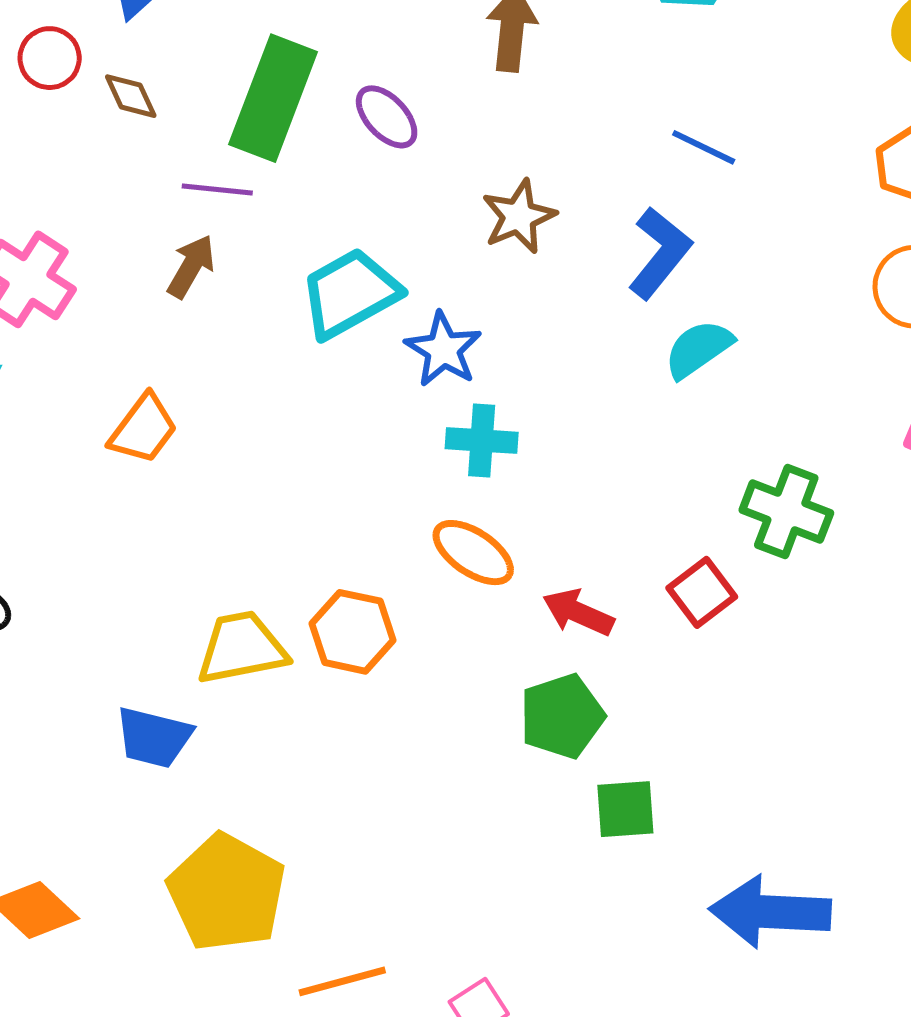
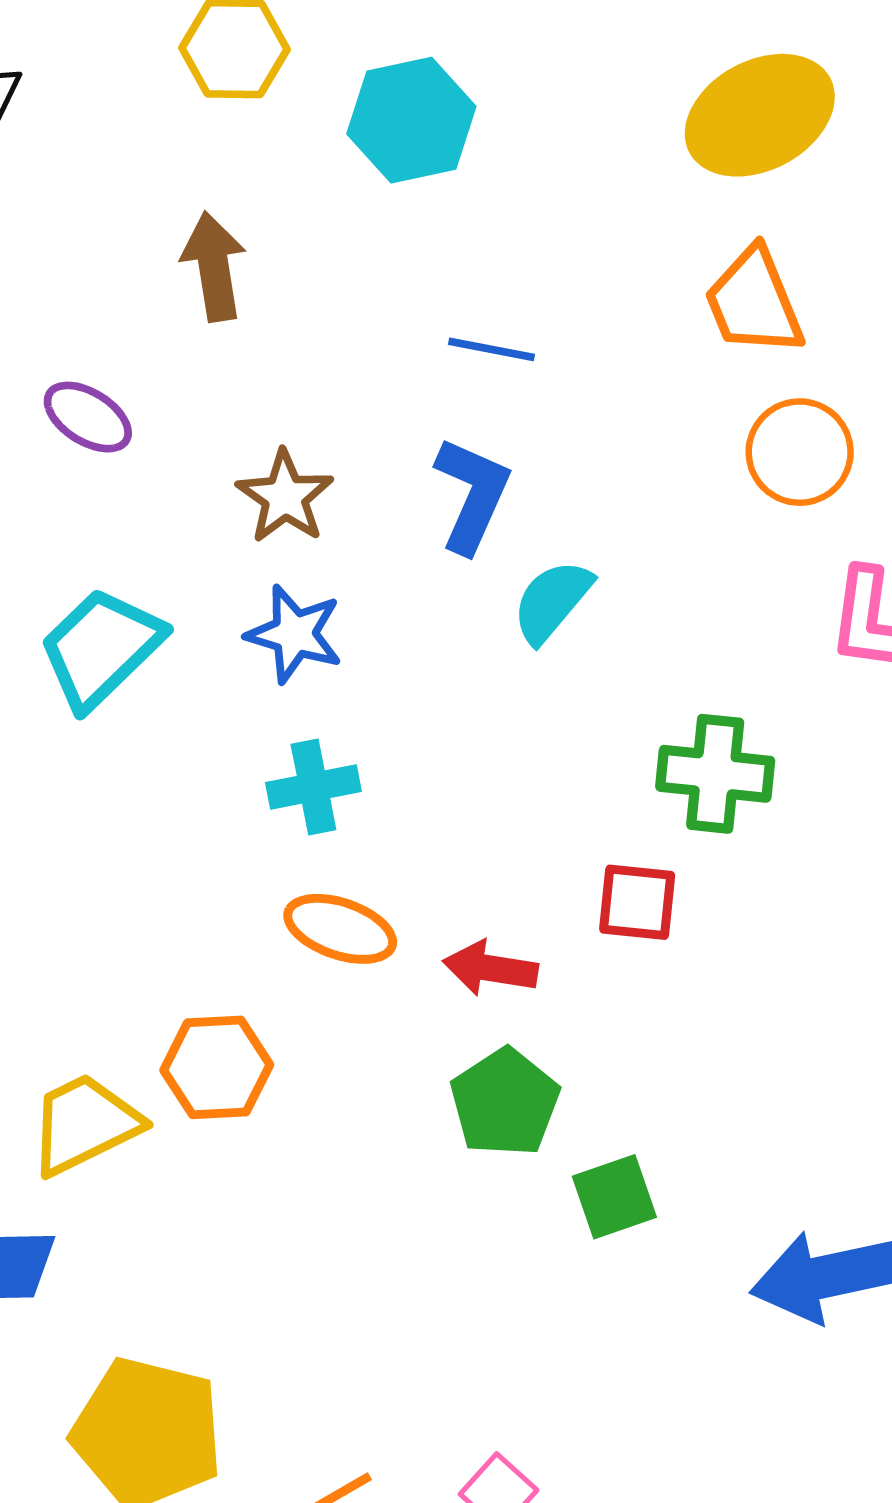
blue star: (443, 349) -> (294, 634), moved
red square: (702, 592) -> (637, 902), turned -32

